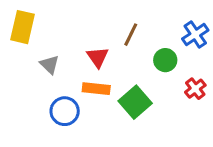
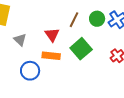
green circle: (165, 60) -> (97, 19), moved
green square: (135, 102) -> (81, 49), moved

